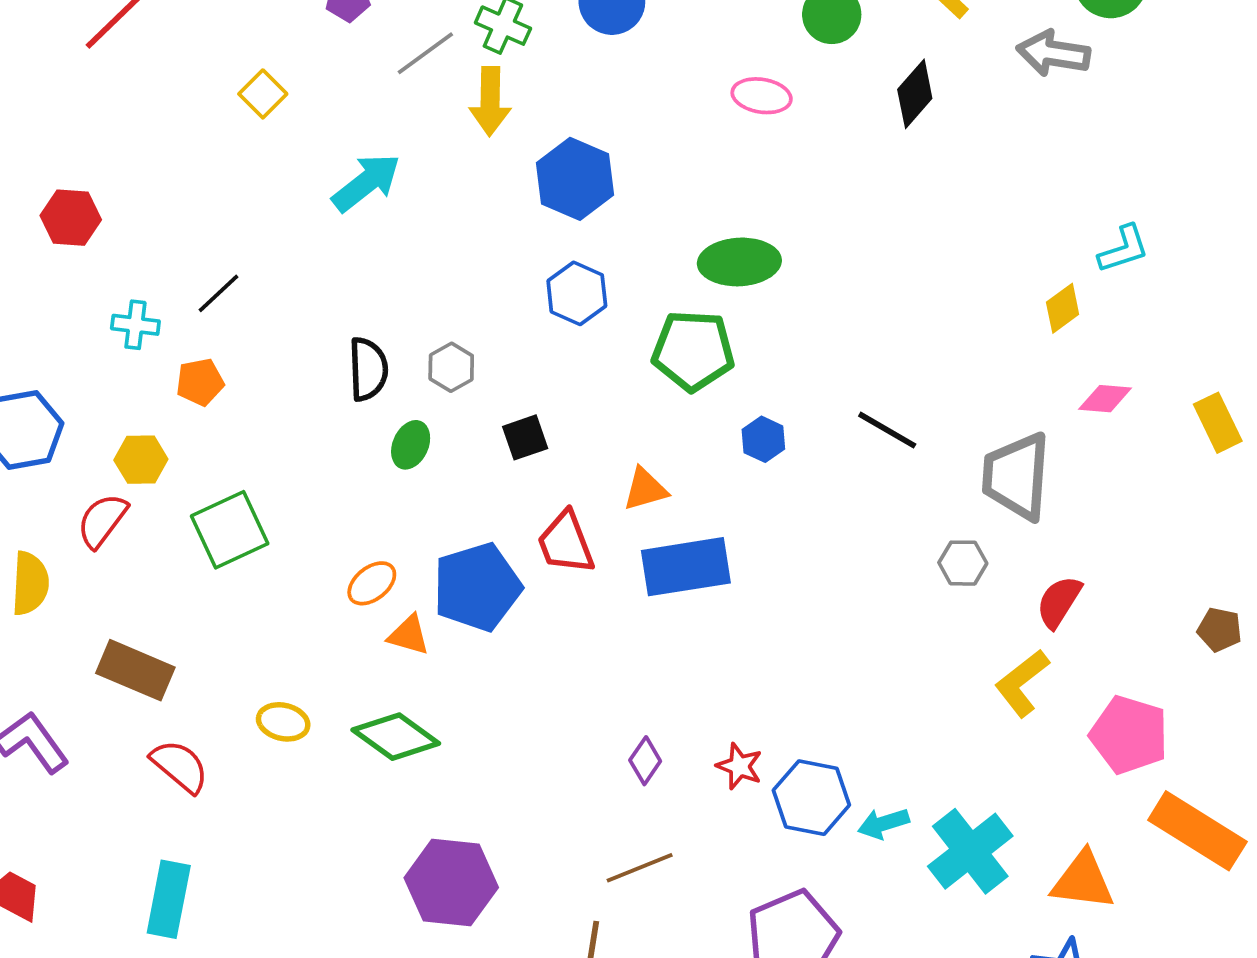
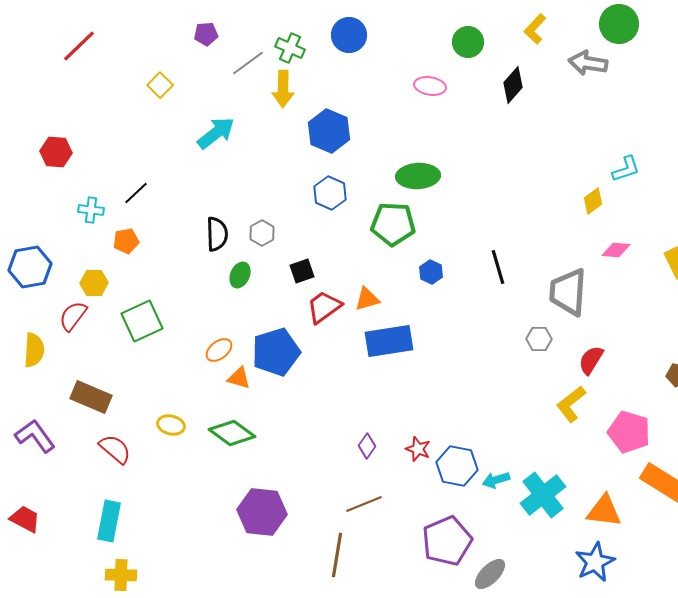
black line: (887, 430) -> (498, 267), turned 44
red trapezoid: (566, 543) -> (324, 307), moved, turned 75

